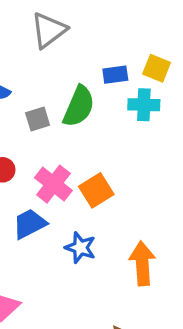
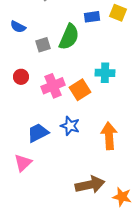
cyan cross: (144, 105) -> (105, 73), moved
pink cross: (53, 184) -> (53, 86), turned 30
blue trapezoid: (30, 224) -> (38, 133), moved

